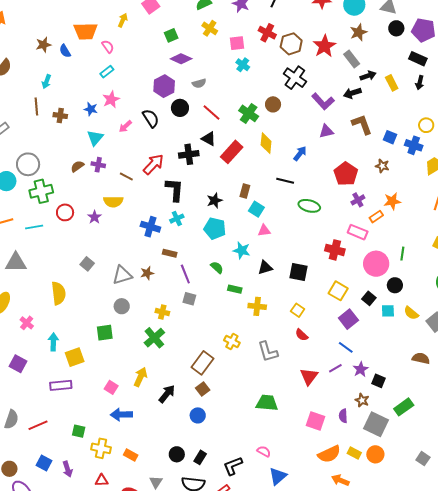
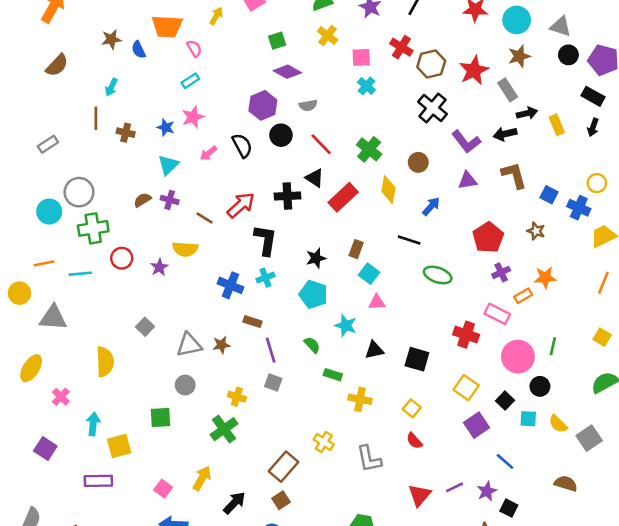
brown circle: (273, 104) -> (418, 162), moved
blue line: (346, 347) -> (505, 461), moved

